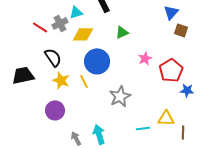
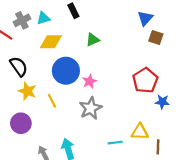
gray cross: (60, 23) -> (22, 20), moved
pink star: (145, 58) -> (89, 81), moved
yellow line: (84, 81) -> (52, 101), moved

